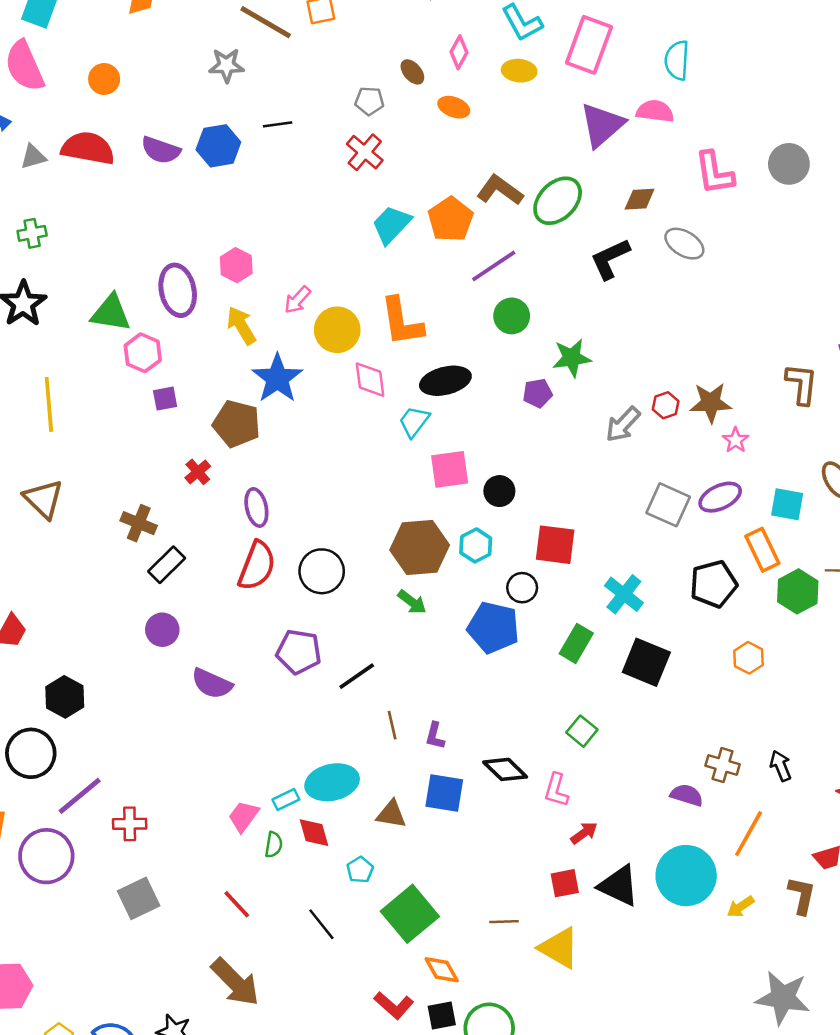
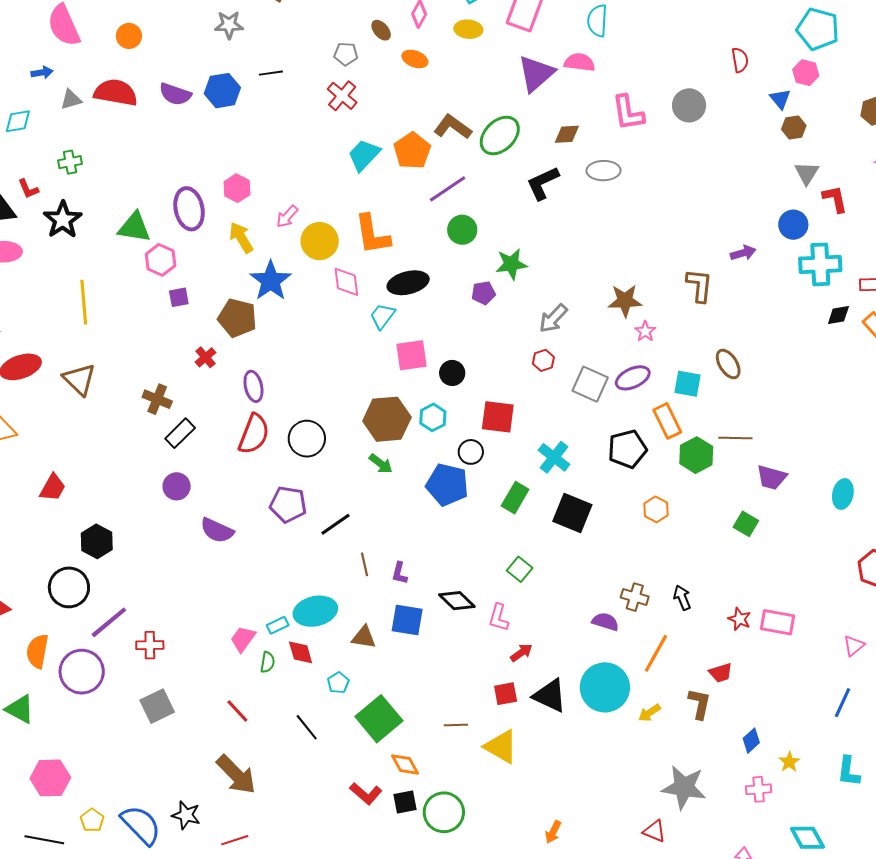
gray ellipse: (684, 244) -> (603, 171), turned -32
red hexagon: (666, 405) -> (543, 360), moved

